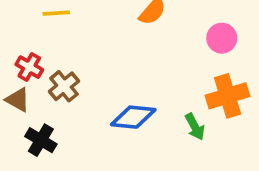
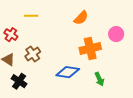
red cross: (29, 67) -> (11, 35), moved
orange cross: (228, 96) -> (90, 48), moved

